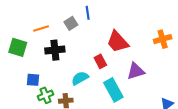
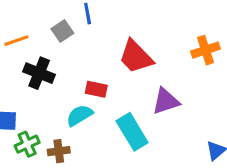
black cross: (55, 50) -> (39, 73), turned 30
red rectangle: (100, 61) -> (96, 89), moved, turned -48

